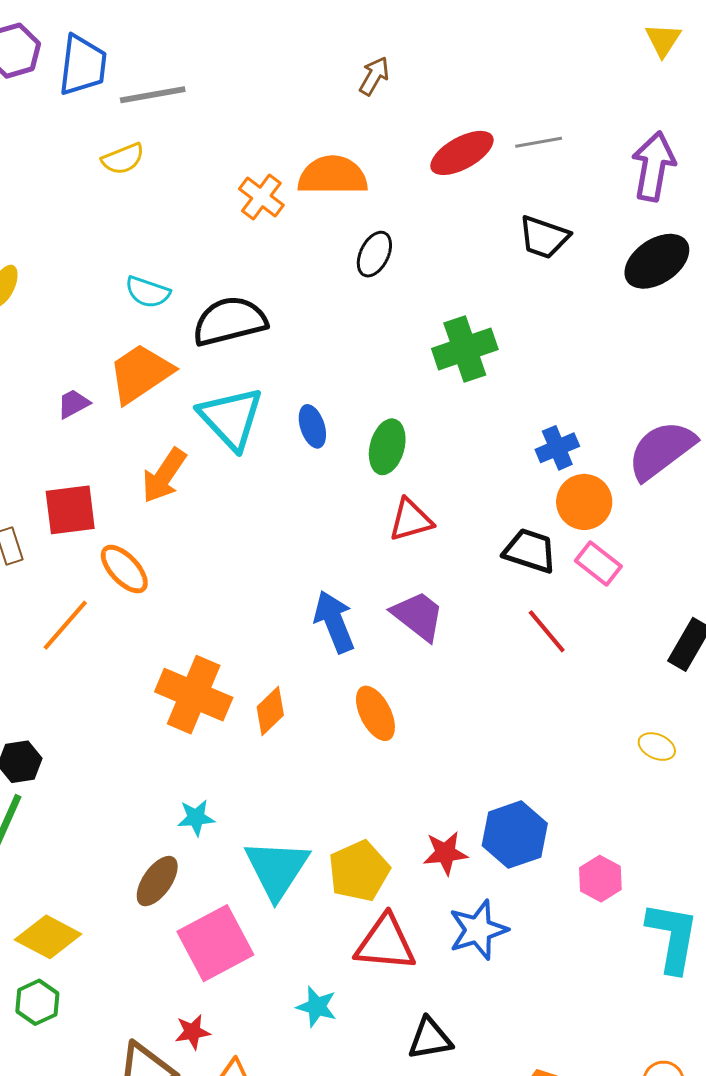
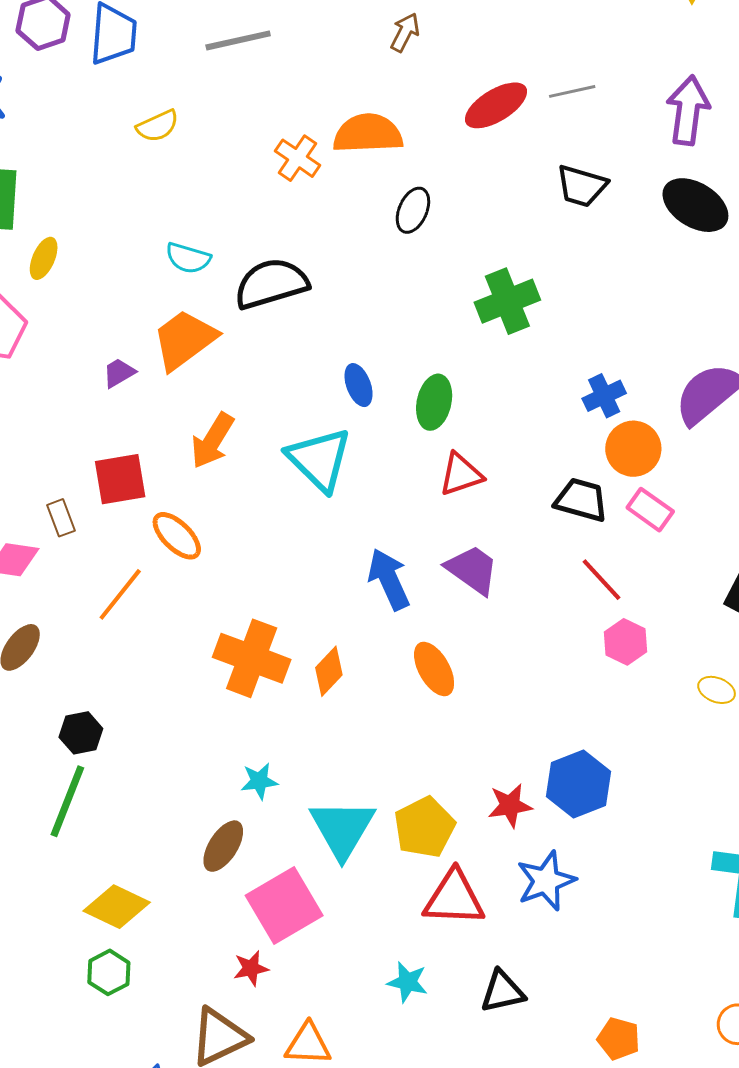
gray line: (153, 95) -> (238, 40), moved
black ellipse: (657, 261) -> (695, 205), turned 68
cyan triangle: (231, 418) -> (319, 459), moved
pink hexagon: (600, 879) -> (625, 642), moved
cyan star: (317, 1007) -> (408, 982), moved
red star: (192, 1032) -> (251, 968), moved

